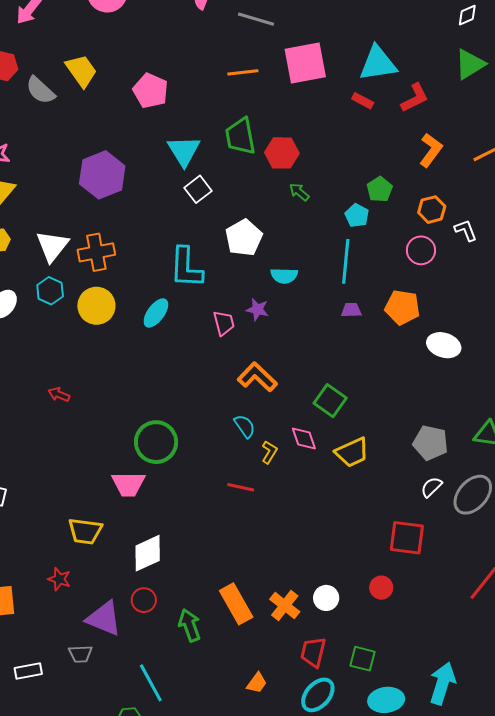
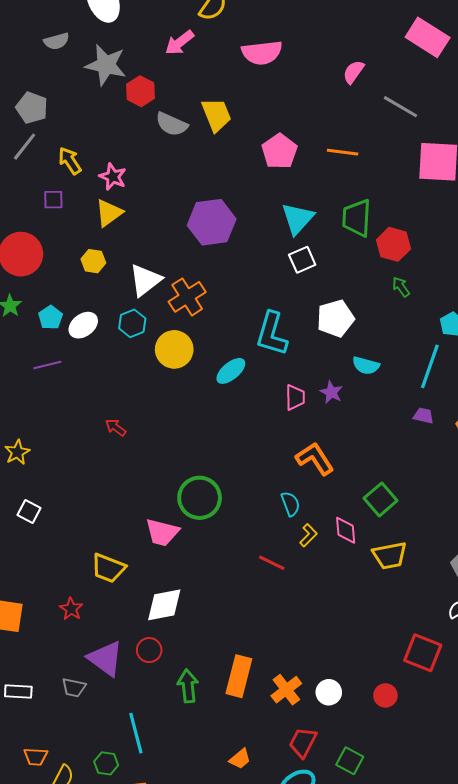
orange line: (243, 72) -> (343, 152), moved
gray semicircle: (40, 90) -> (172, 124), turned -32
orange cross: (96, 252) -> (187, 297), turned -36
orange rectangle: (236, 604) -> (239, 676), turned 30

